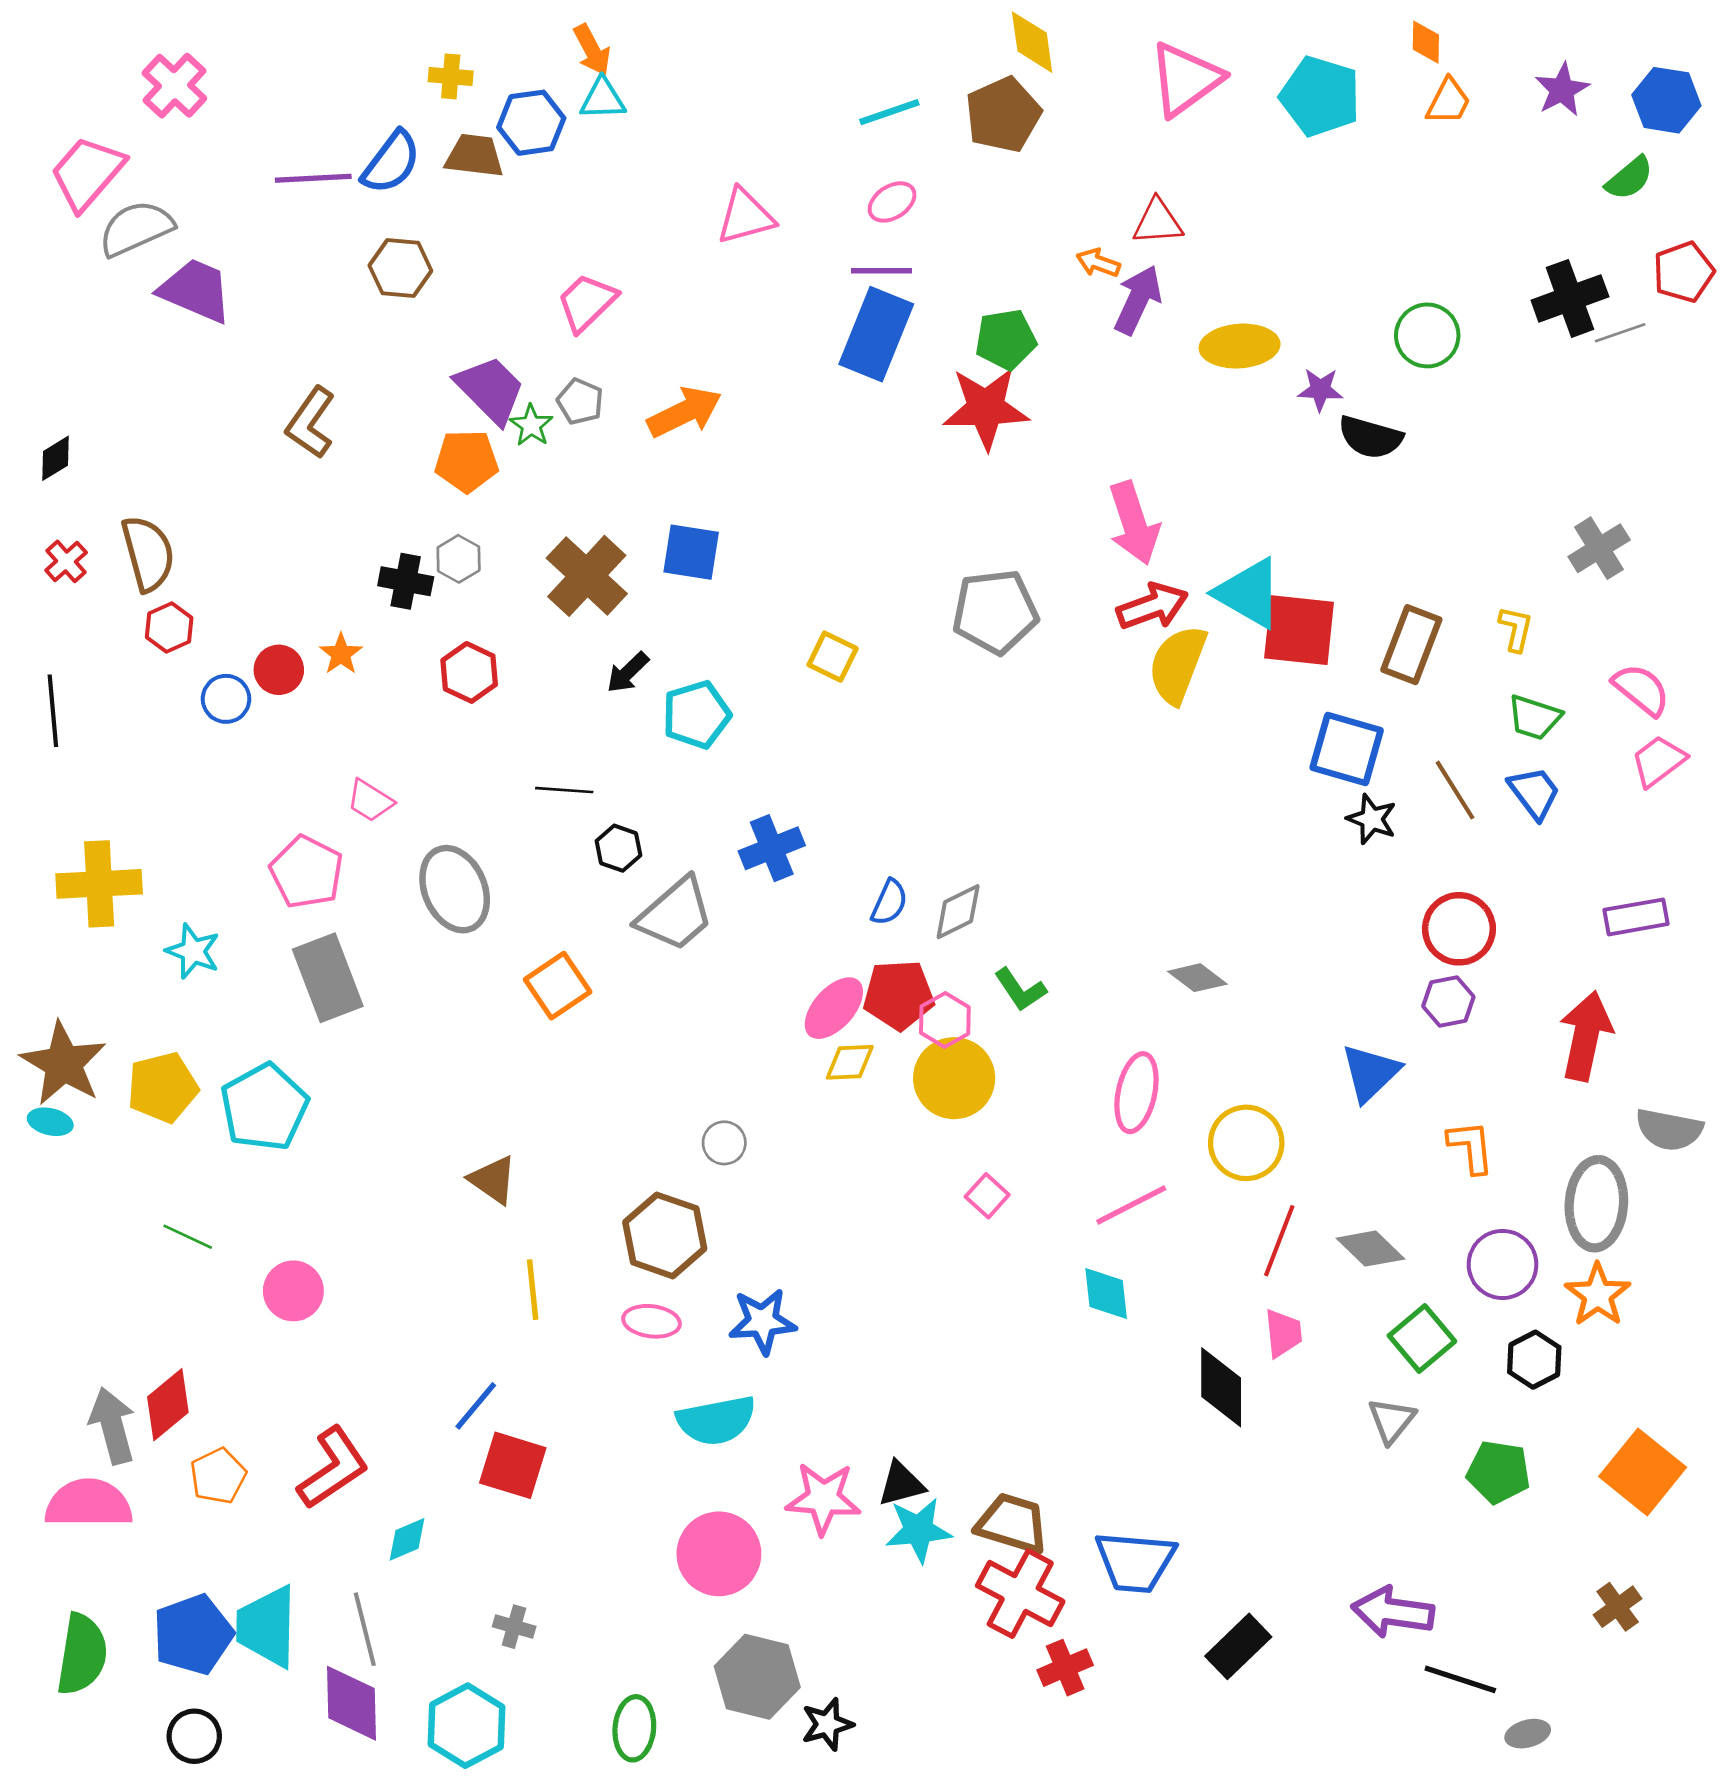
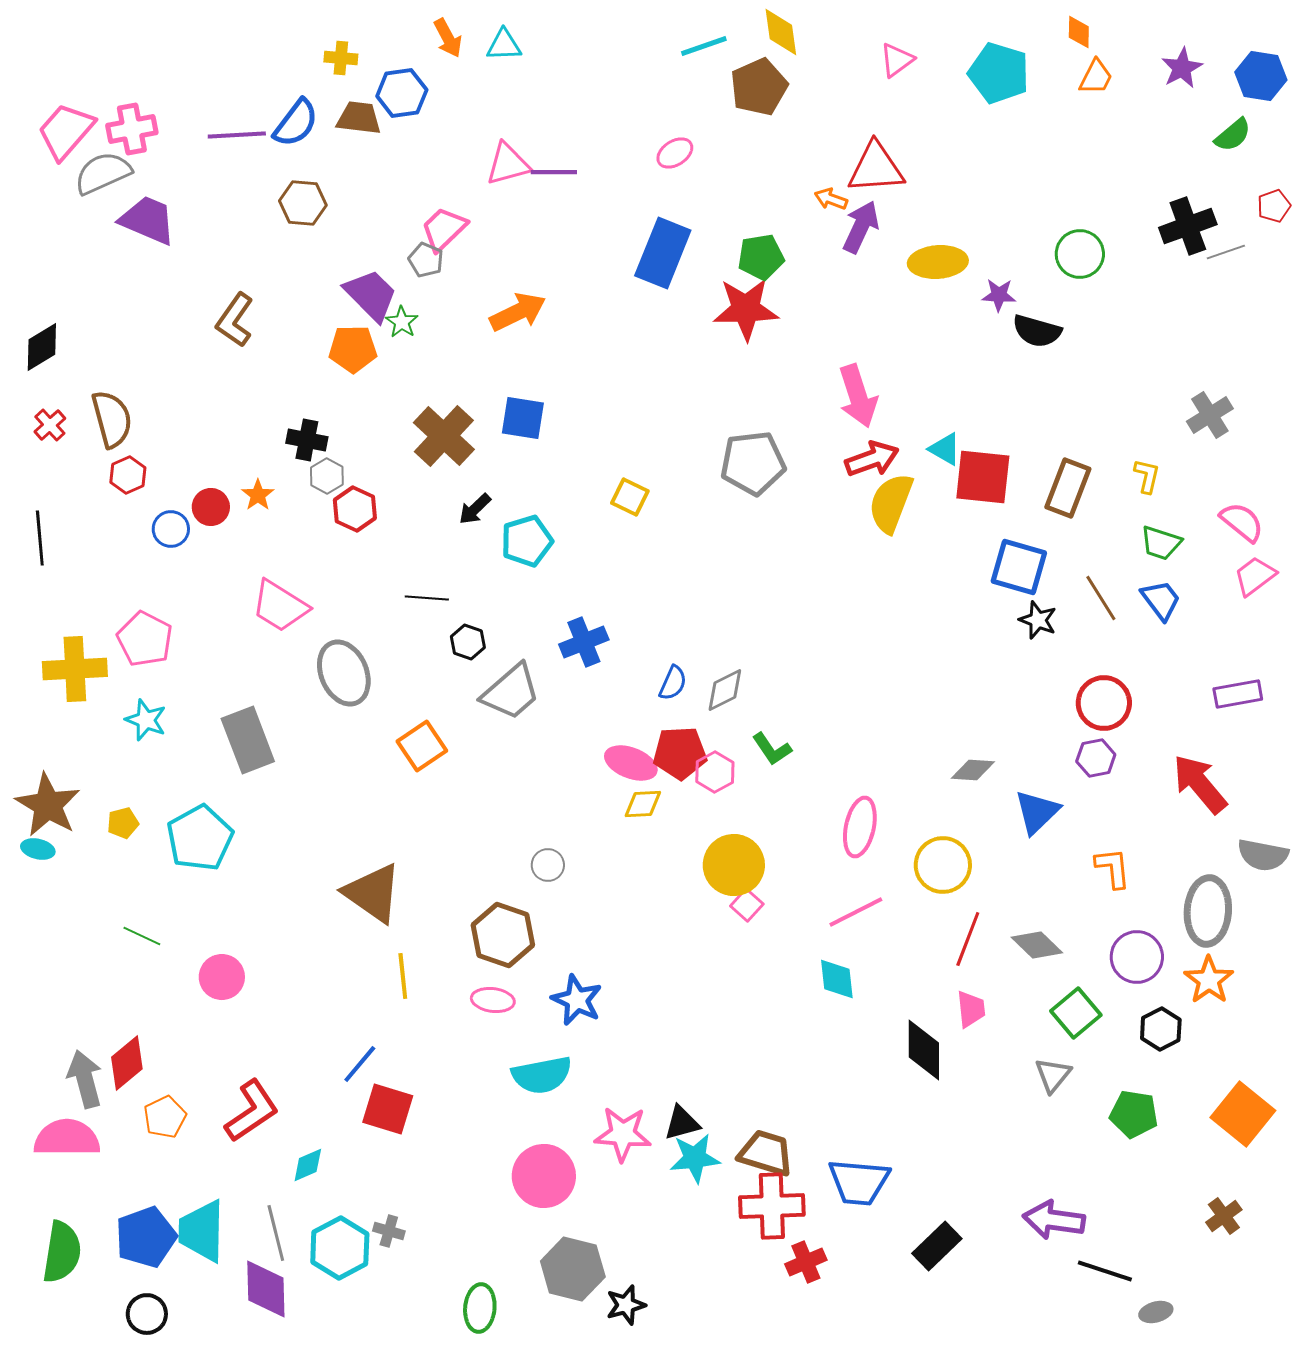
pink triangle: (1185, 79) -> (897, 60), size x0.6
pink cross: (174, 86) -> (132, 129), moved, turned 36
cyan triangle: (603, 99) -> (504, 45), moved
cyan line: (889, 112) -> (704, 46), moved
pink triangle: (745, 217) -> (508, 164), moved
red triangle: (1158, 222) -> (876, 168), size x1.5
purple line: (881, 271) -> (554, 172), moved
red pentagon: (1684, 272) -> (1274, 206), size x0.7
gray pentagon: (580, 402) -> (426, 260), moved
black diamond: (56, 458) -> (42, 347), size x1.4
gray hexagon: (459, 559) -> (327, 476), moved
cyan triangle: (1249, 593) -> (945, 449), size x0.6
pink trapezoid: (370, 801) -> (280, 606), size x1.6
pink pentagon: (307, 872) -> (145, 639), moved
gray diamond: (1197, 978) -> (973, 770), moved, turned -33
pink ellipse: (834, 1008) -> (631, 763), turned 69
red arrow: (1586, 1036) -> (1200, 784), turned -52
yellow circle: (954, 1078) -> (734, 865), moved
yellow pentagon: (163, 1087) -> (123, 823), size x0.6
brown triangle: (493, 1180) -> (373, 893), size x1.6
blue star: (763, 1321) -> (577, 1000), turned 30
red cross: (1020, 1594) -> (772, 1206), turned -30
cyan hexagon: (466, 1726) -> (340, 1248), moved

